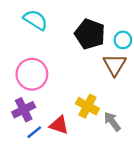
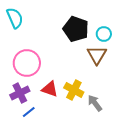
cyan semicircle: (35, 20) -> (15, 18), moved, turned 35
red triangle: (59, 125) -> (50, 89), moved

